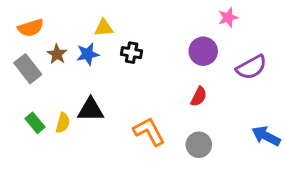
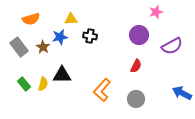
orange semicircle: (31, 28) -> (31, 19), moved
brown star: (57, 54) -> (43, 47), moved
orange L-shape: (149, 132) -> (102, 90), turned -110

